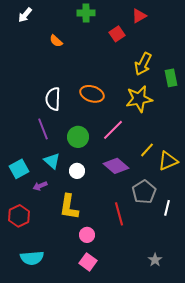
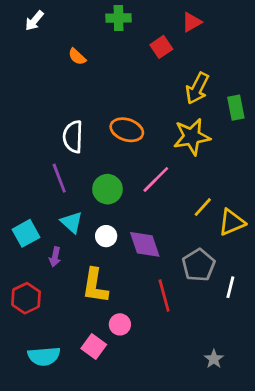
purple diamond: (116, 166) -> (145, 244), moved, turned 30
purple arrow: (40, 186) -> (55, 257), turned -56
pink square: (88, 262) -> (94, 347), moved

